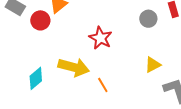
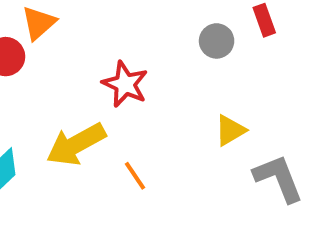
yellow arrow: (74, 67) -> (76, 144), turned 140

